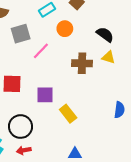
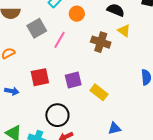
yellow triangle: (108, 57) -> (124, 31), turned 32
brown cross: (82, 63) -> (101, 42), turned 30

